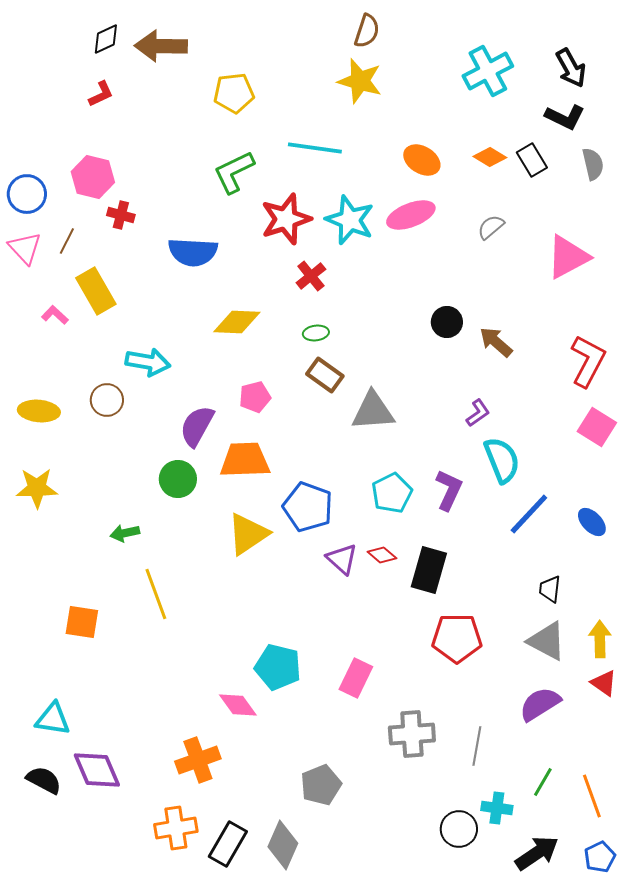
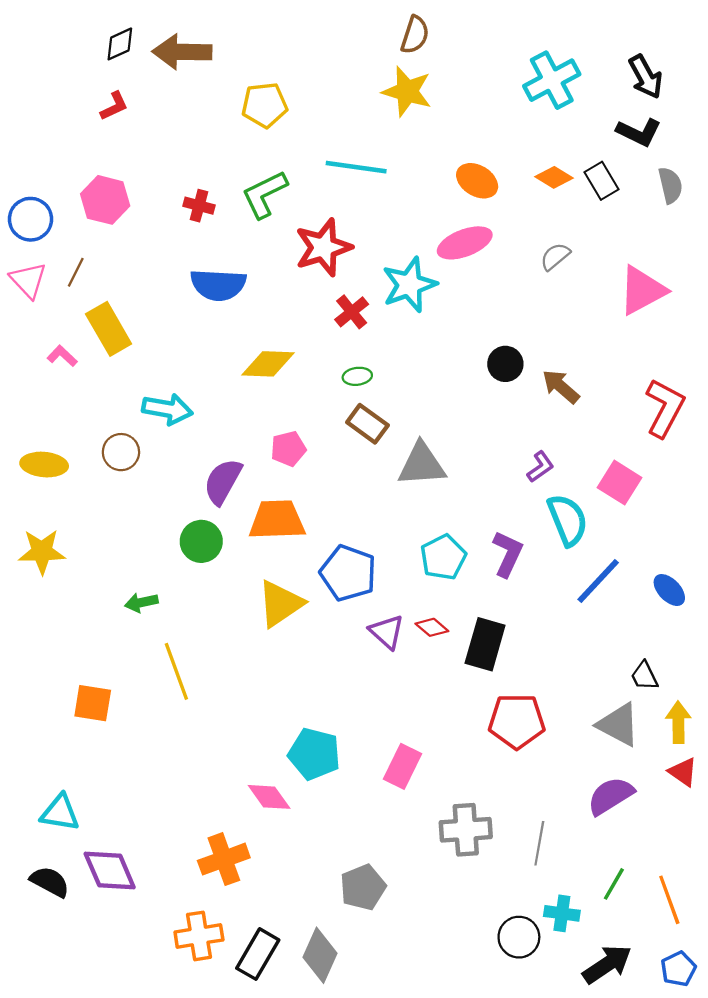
red cross: (121, 215) -> (199, 206), moved
cyan star: (350, 220) -> (409, 285), moved, turned 30
pink square: (597, 427) -> (620, 483), moved
black trapezoid: (550, 589) -> (644, 676), moved, turned -32

